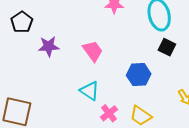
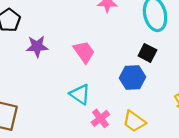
black square: (167, 47) -> (147, 53), moved

